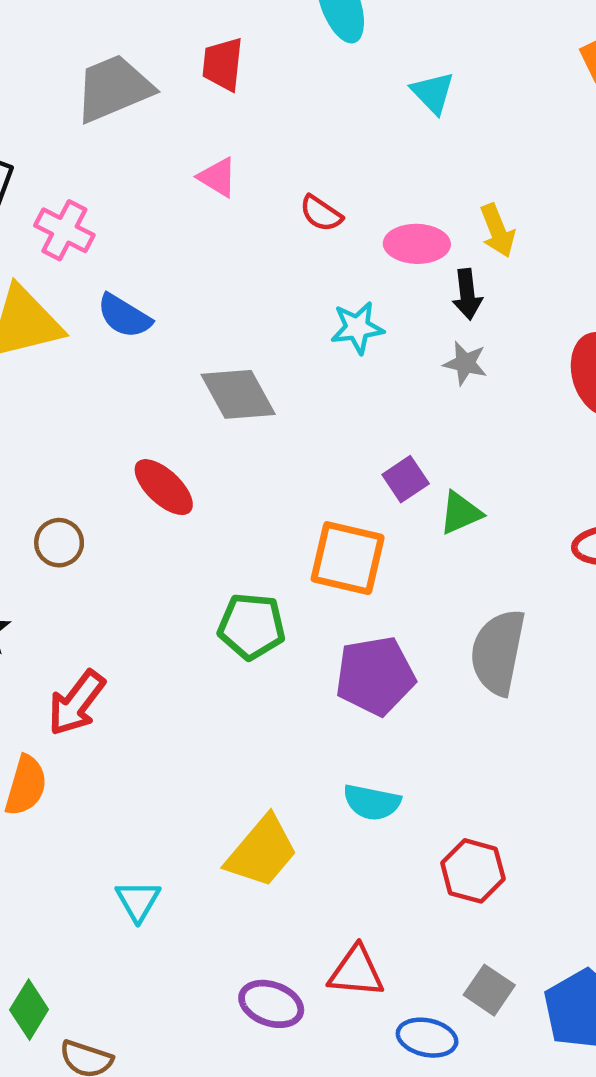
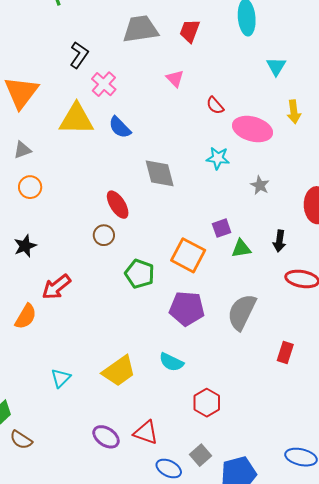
yellow arrow: (497, 231) -> (294, 112), moved
pink ellipse: (417, 244) -> (252, 129), size x1.4
black arrow: (467, 294) -> (279, 241), moved
brown circle: (59, 543) -> (104, 235), moved

